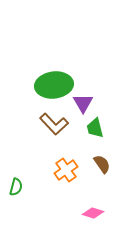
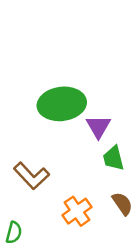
brown L-shape: (54, 124) -> (31, 176), moved

